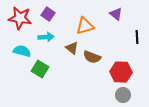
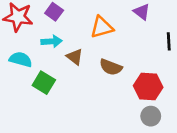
brown triangle: (72, 48) -> (75, 57), moved

